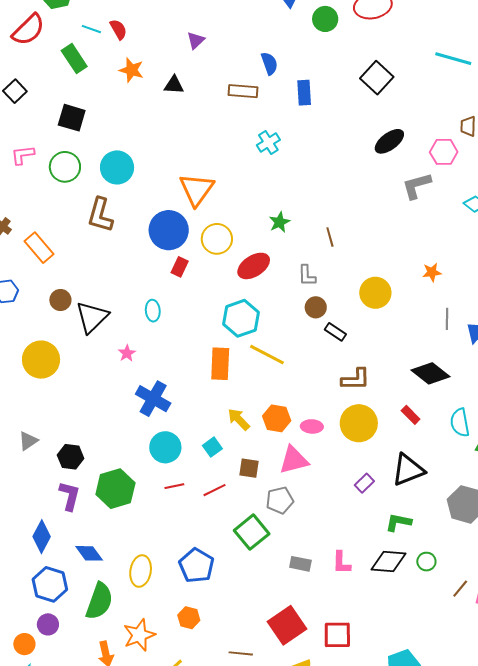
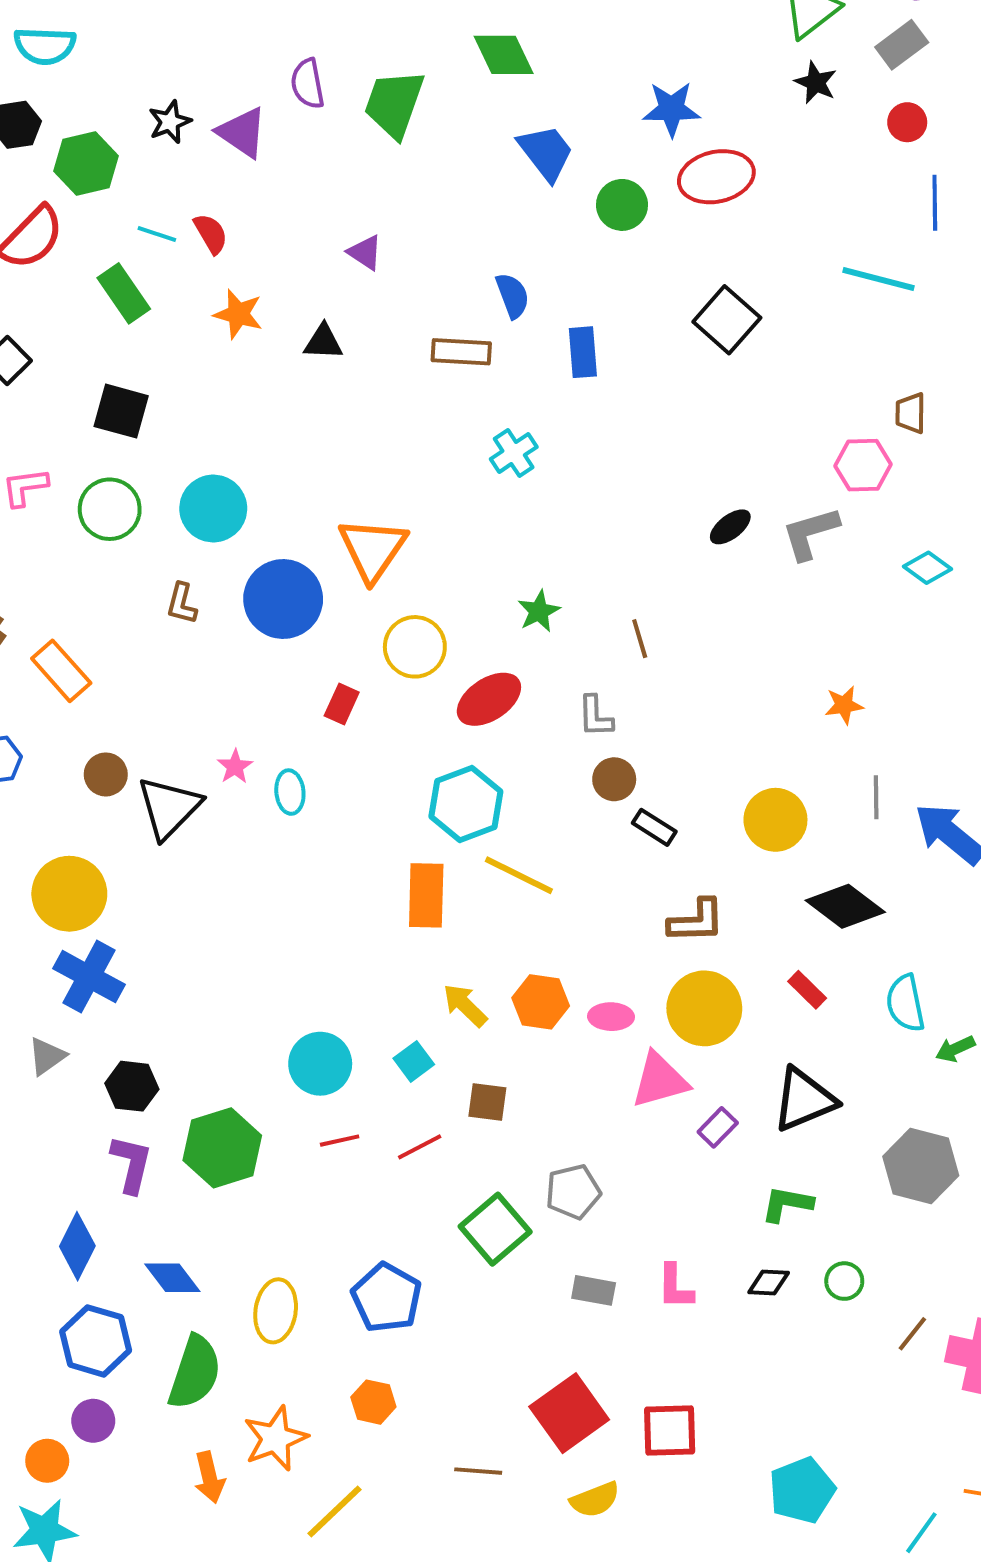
purple triangle: (196, 40) -> (365, 252), turned -42
black ellipse: (389, 141) -> (730, 527), moved, size x0.7
brown L-shape: (100, 215) -> (182, 604), size x0.6
blue circle: (169, 230) -> (283, 599), moved
yellow circle: (375, 293) -> (775, 820), moved
pink star: (127, 353) -> (235, 767), moved
blue cross: (153, 399) -> (89, 977), moved
pink triangle: (294, 460) -> (660, 1080), moved
gray pentagon: (280, 500) -> (573, 1192), moved
black diamond: (388, 562) -> (769, 1282), size x0.6

